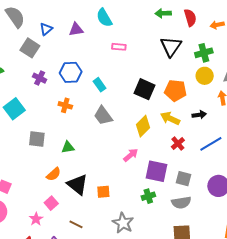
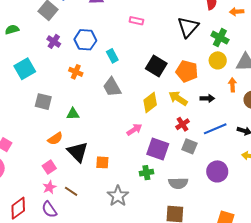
green cross: (204, 53) -> (220, 38), turned 36
gray square: (184, 179) -> (189, 146), moved
pink star: (36, 219) -> (49, 187), moved

